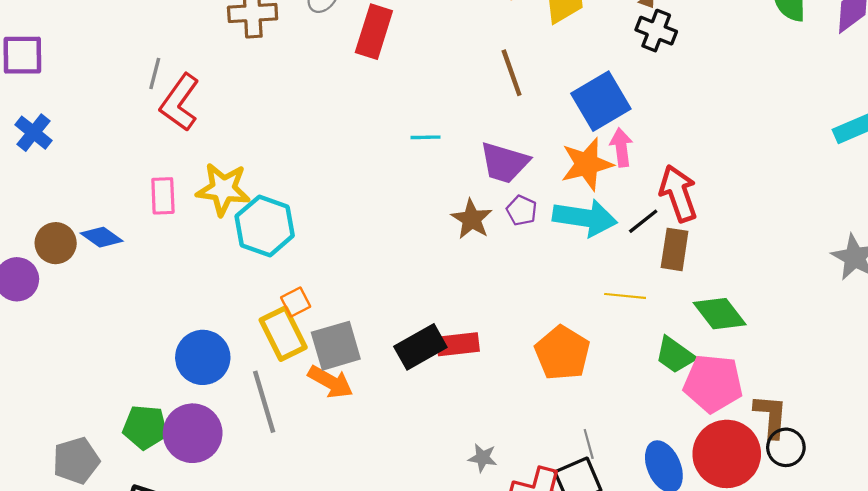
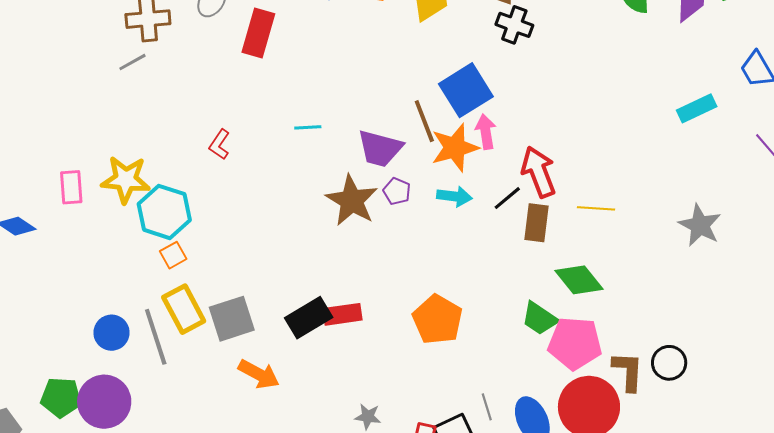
gray line: (155, 73) -> (132, 62), moved, turned 48
brown line: (512, 73) -> (424, 121), moved
red L-shape: (180, 102) -> (219, 144), moved, size x0.6
cyan arrow: (585, 218) -> (454, 196), size x0.6
brown star: (472, 219) -> (352, 200), size x1.4
yellow line: (625, 296) -> (596, 208), moved
orange square: (296, 302) -> (173, 255), moved
blue circle: (203, 357) -> (111, 333), size x0.7
orange arrow: (330, 382) -> (259, 374), moved
gray line: (264, 402) -> (156, 337), moved
gray line: (589, 444) -> (487, 407), moved
black circle: (786, 447) -> (669, 363), moved

